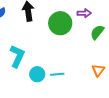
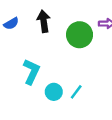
cyan line: (57, 74) -> (76, 92), turned -48

